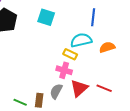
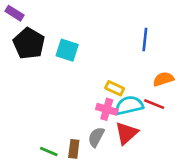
cyan square: (46, 17) -> (67, 50), moved
cyan semicircle: (81, 40) -> (129, 105), moved
red line: (104, 88) -> (154, 104), moved

